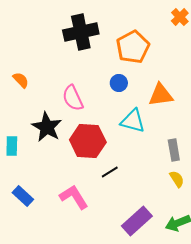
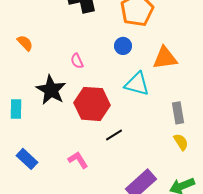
pink semicircle: (73, 98) -> (77, 61), size x0.6
pink L-shape: (74, 197) -> (78, 160), size x0.7

